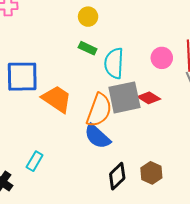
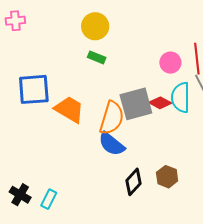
yellow circle: (88, 17) -> (95, 26), size x1.4
cyan semicircle: (114, 63) -> (181, 97), moved
cyan rectangle: (35, 161) -> (49, 199), moved

